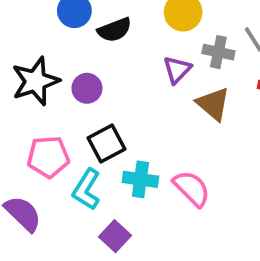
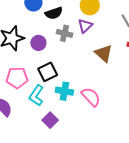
gray cross: (218, 52) -> (65, 33), moved
purple triangle: (177, 70) -> (85, 26), moved

